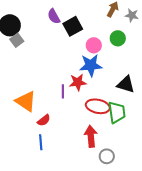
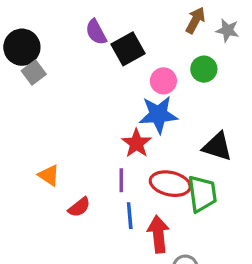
red star: (78, 82) -> (136, 143), turned -30
purple line: (63, 91) -> (121, 180), moved
orange triangle: (26, 101) -> (49, 175), size x0.6
blue line: (41, 142) -> (130, 216), moved

